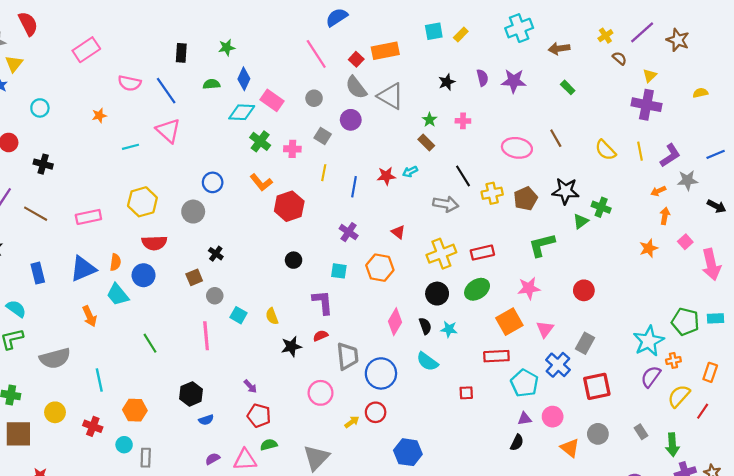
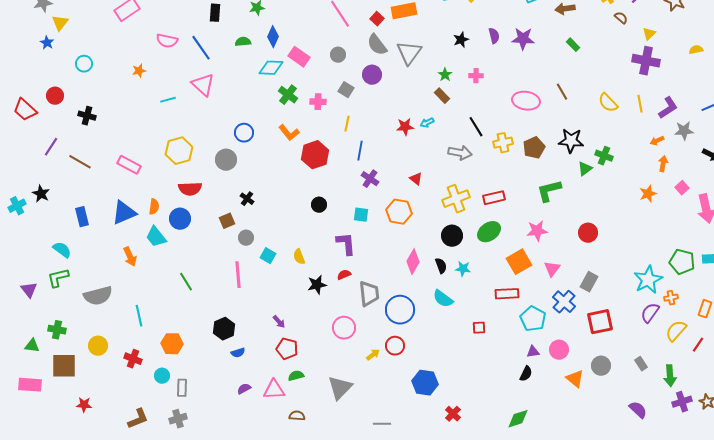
gray triangle: (391, 96) -> (409, 53), turned 36
blue line: (354, 187) -> (360, 151), moved
pink rectangle: (88, 217) -> (129, 165), turned 40

